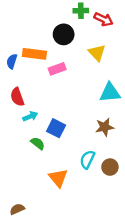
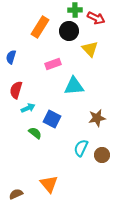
black circle: (64, 34) -> (69, 31), moved
orange rectangle: (34, 54) -> (40, 27), moved, turned -65
cyan triangle: (110, 93) -> (74, 86), moved
red semicircle: (17, 97) -> (16, 90), turned 36
orange triangle: (58, 178) -> (49, 184), moved

